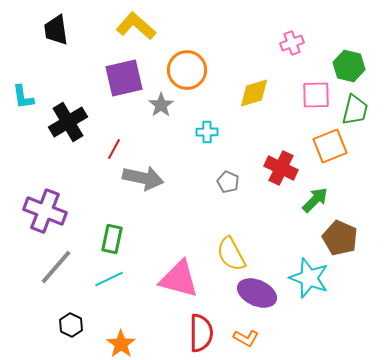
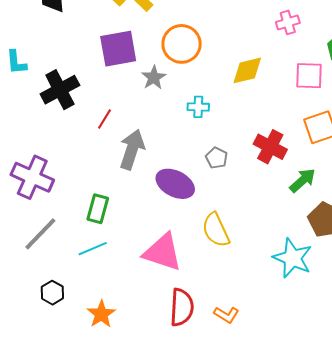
gray arrow: (143, 178) -> (132, 149), turned -87
purple ellipse: (257, 293) -> (175, 184), moved

